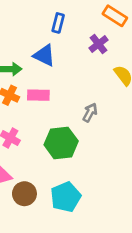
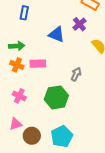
blue rectangle: (58, 23) -> (24, 13), moved
blue triangle: (44, 55) -> (57, 34), moved

